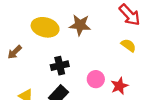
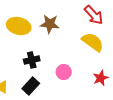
yellow semicircle: (128, 45) -> (93, 42), size x1.6
red star: (119, 86) -> (101, 78), moved

